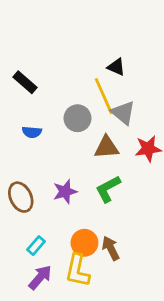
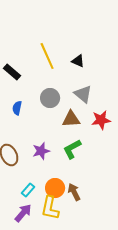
yellow line: (104, 96) -> (47, 56), moved
blue semicircle: (32, 132) -> (17, 108), turned 96
cyan rectangle: (36, 246) -> (28, 190), moved

